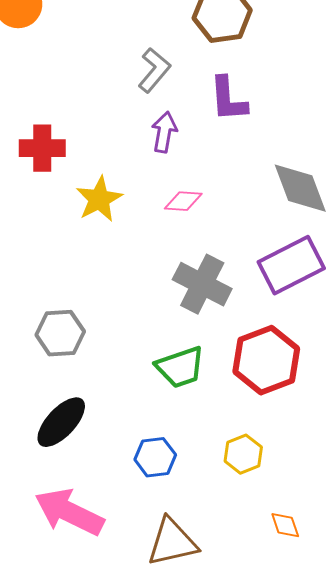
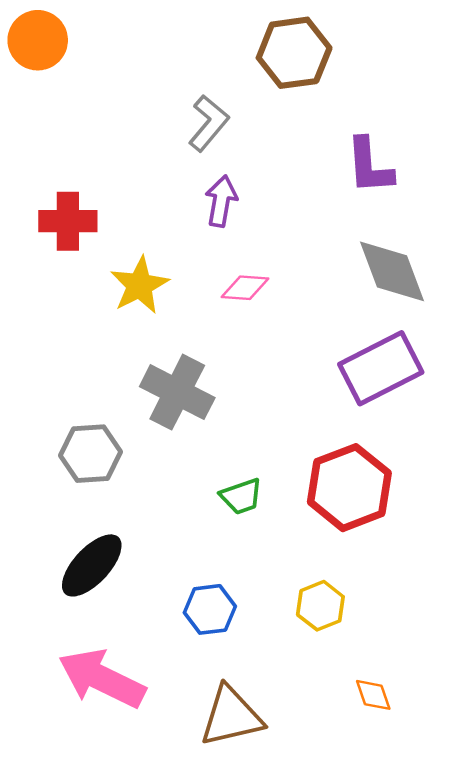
purple L-shape: (228, 99) -> (369, 166), moved
gray cross: (202, 284) -> (177, 392), moved
green trapezoid: (180, 367) -> (241, 496), size x0.7

